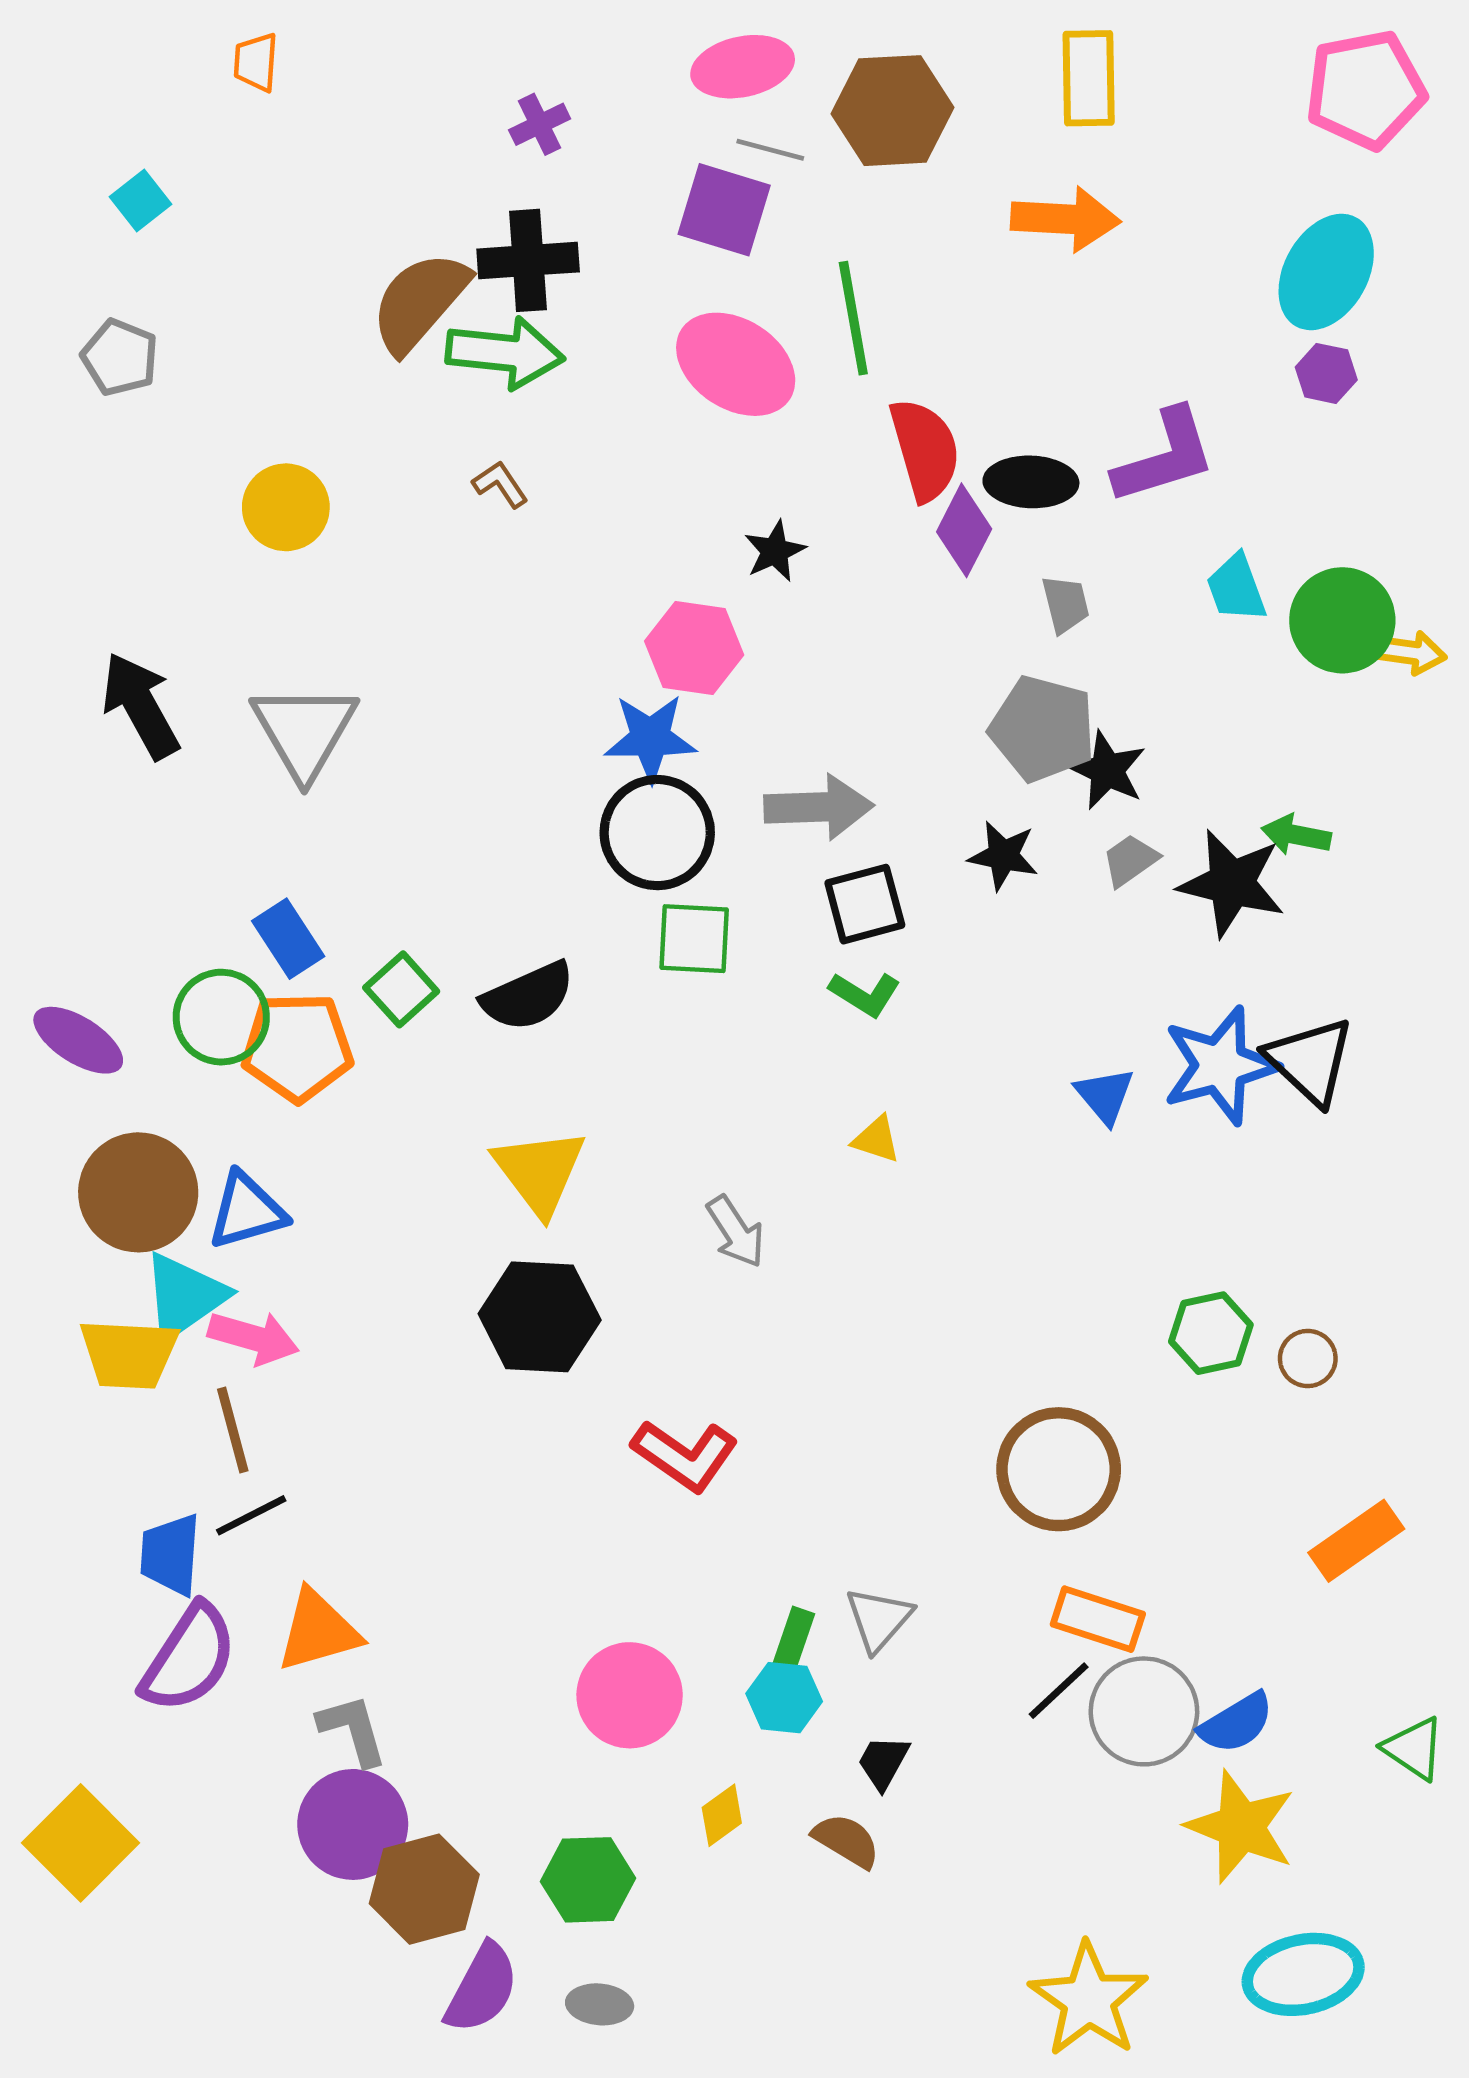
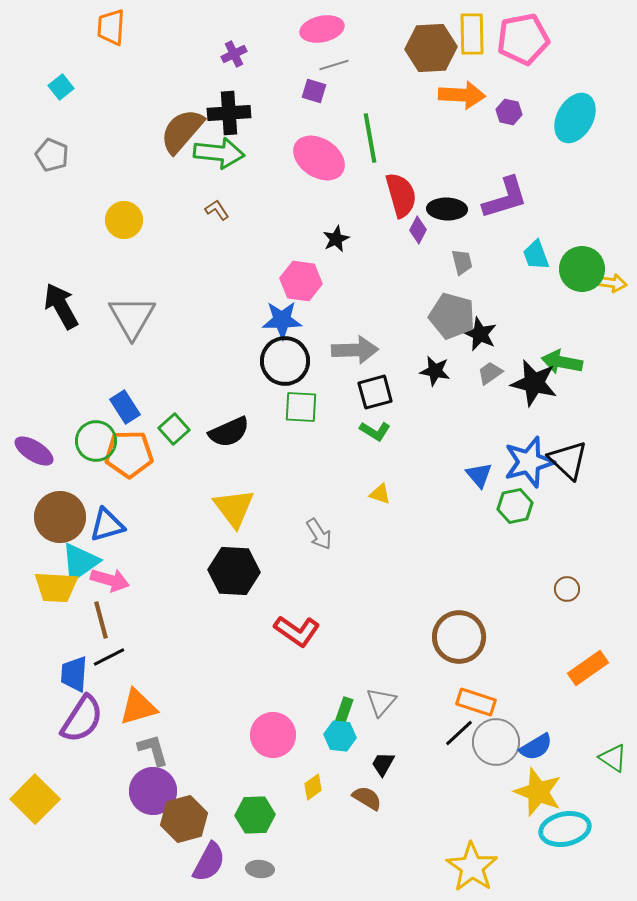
orange trapezoid: (256, 62) -> (111, 27), size x1.4
pink pentagon: (1365, 90) -> (523, 39), moved
brown hexagon: (893, 111) -> (431, 48), moved
gray line: (770, 150) -> (334, 65), turned -32
purple square: (724, 210) -> (314, 91), size x0.6
purple hexagon: (1326, 373) -> (509, 112), moved
purple diamond: (964, 530) -> (418, 230), size x0.7
green arrow: (1296, 835) -> (562, 362), size x1.4
green hexagon: (1211, 1333) -> (515, 506), moved
cyan ellipse: (1303, 1974) -> (565, 829), moved

